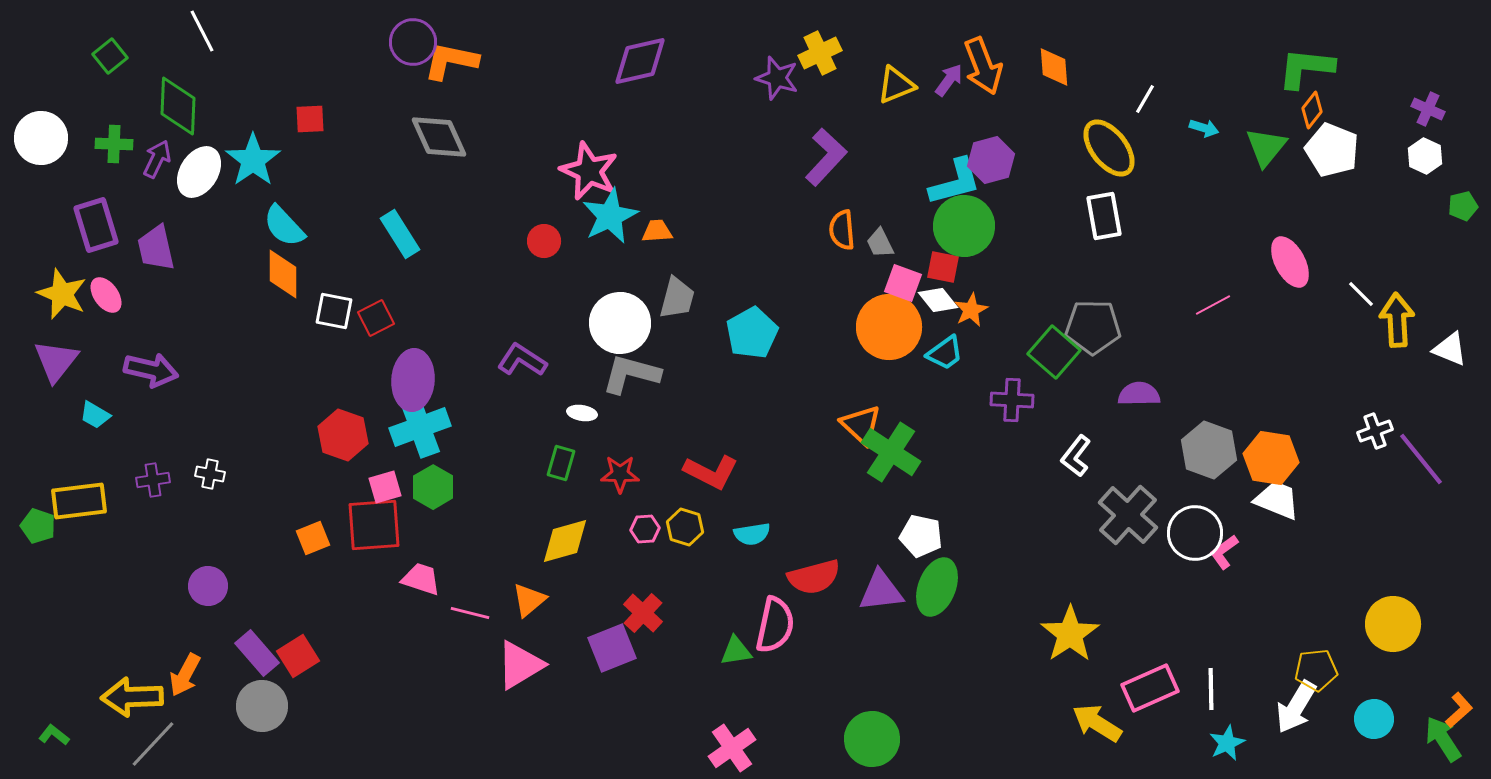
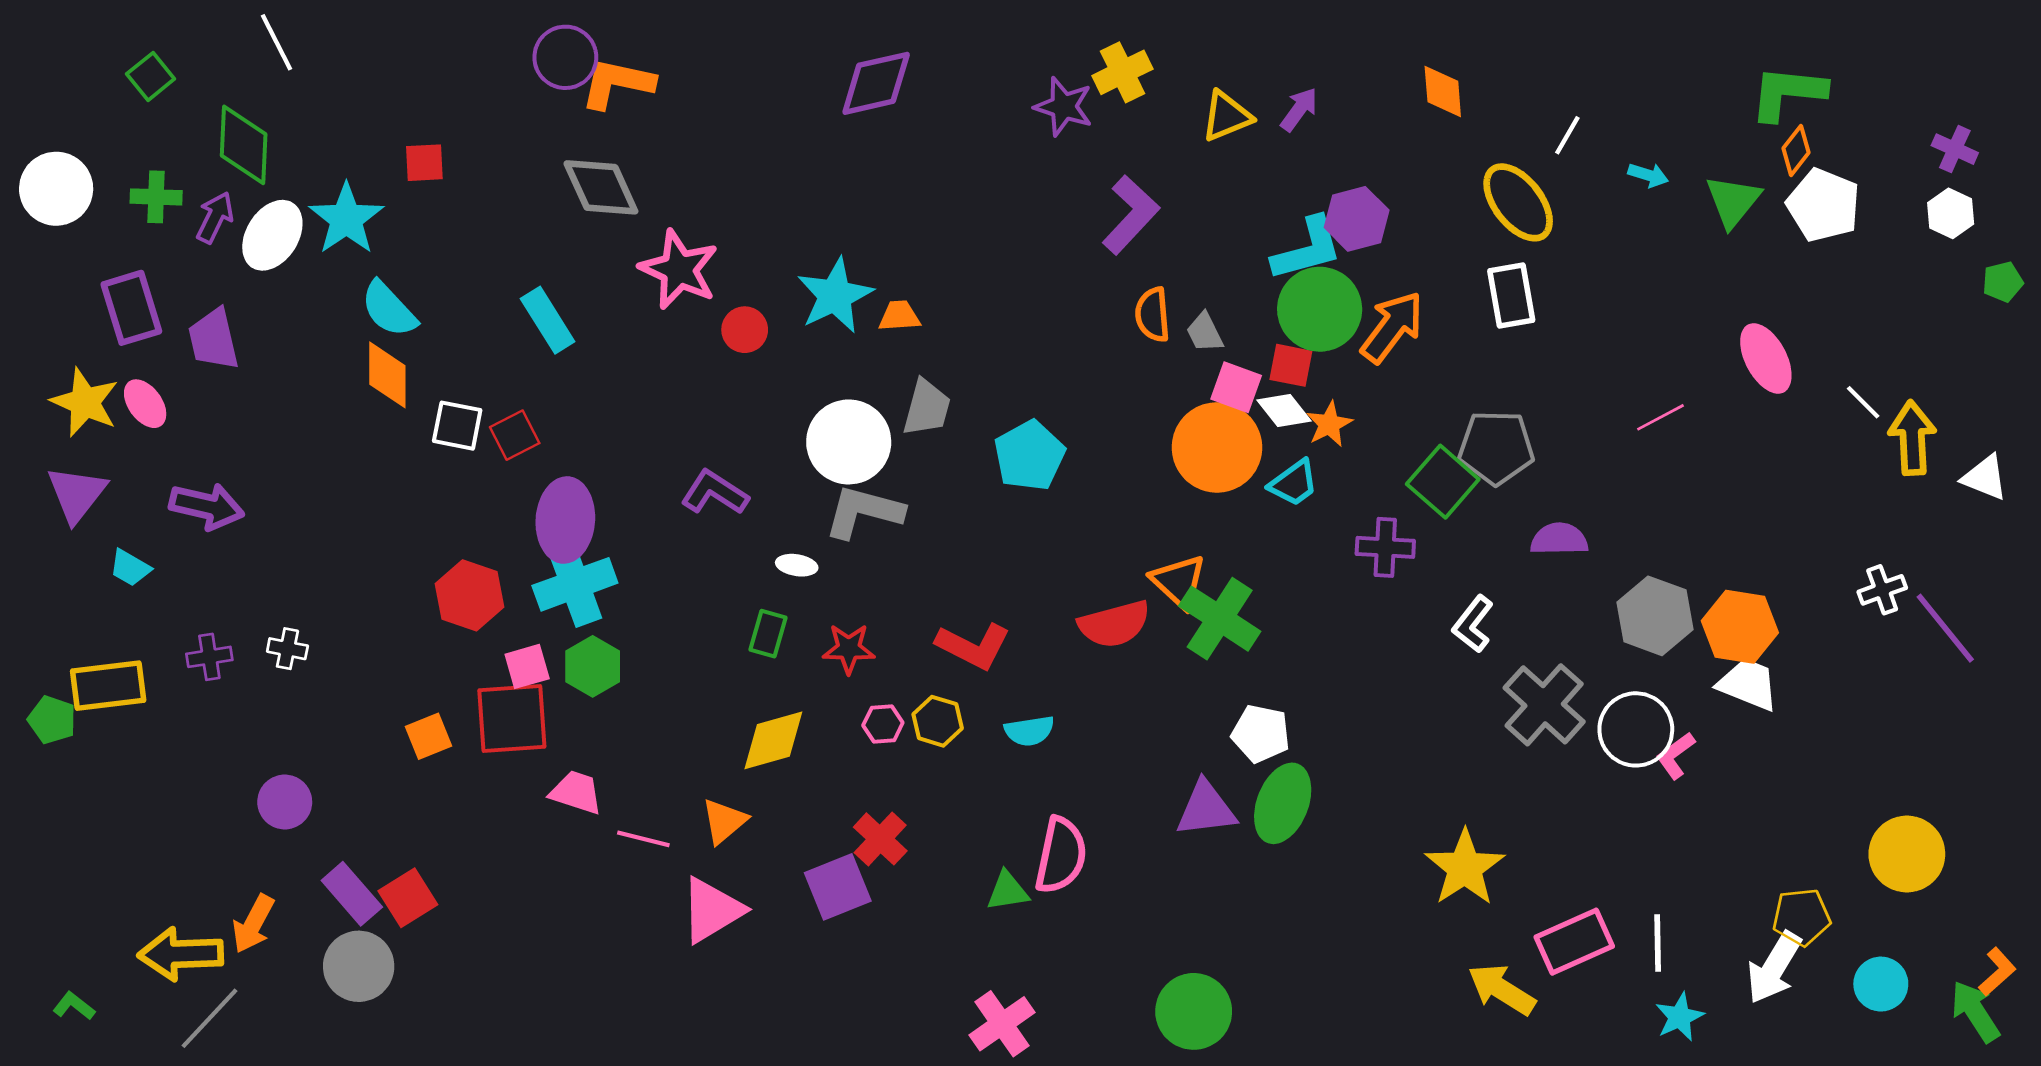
orange arrow: (983, 66) -> (1392, 327), moved, turned -122
pink star: (589, 171) -> (679, 269), moved
red semicircle: (814, 577) -> (1114, 624), moved

